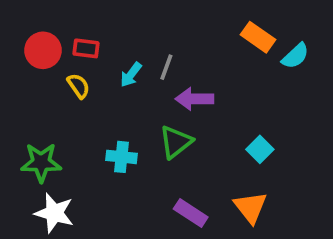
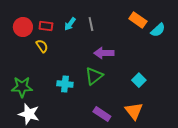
gray line: (166, 67) -> (91, 24), moved, turned -32
cyan arrow: (131, 75) -> (70, 24), moved

